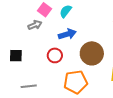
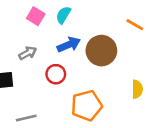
gray arrow: (35, 25) -> (28, 53), moved
brown circle: (92, 53) -> (101, 51), moved

